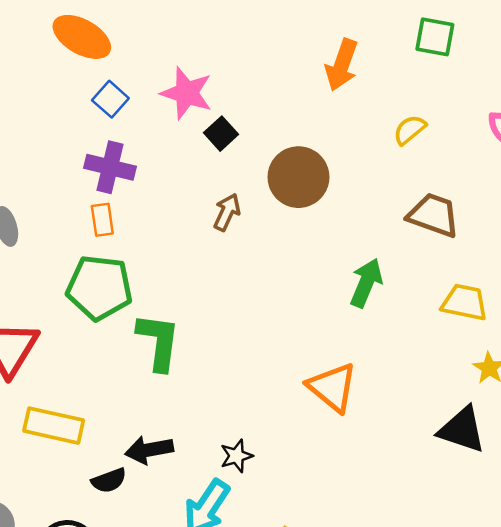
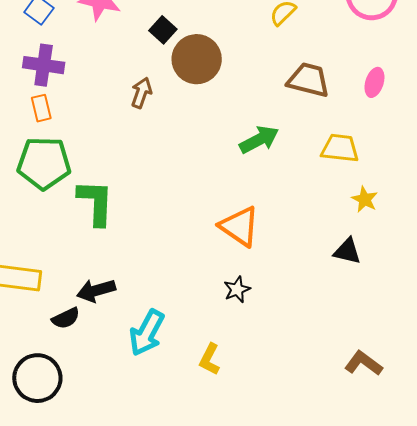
black square: (221, 134) -> (163, 30), moved
green arrow: (366, 283) -> (259, 140), turned 45
black triangle: (462, 430) -> (347, 251), size x0.7
black star: (236, 456) -> (237, 289), moved

